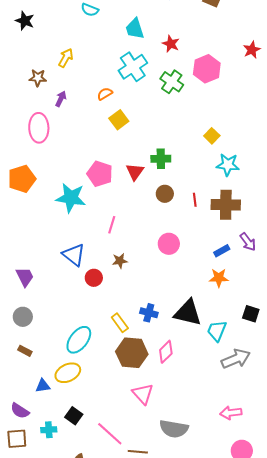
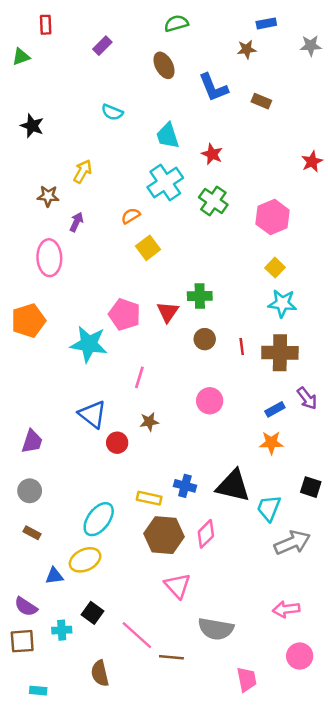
pink hexagon: (207, 69) -> (273, 217), moved
yellow square: (212, 136) -> (275, 268), moved
purple trapezoid: (25, 277) -> (32, 441), turned 45
yellow rectangle: (120, 323) -> (149, 498), turned -42

